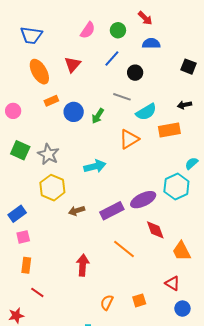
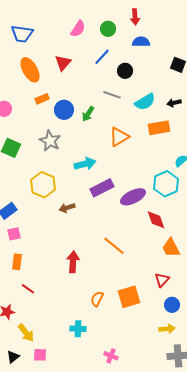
red arrow: (145, 18) -> (135, 17), turned 42
cyan semicircle: (146, 112) -> (145, 102), moved
gray star: (48, 154) -> (50, 141), moved
purple rectangle: (112, 211) -> (102, 188), moved
red diamond: (155, 230) -> (156, 220), moved
red triangle: (172, 283) -> (162, 280), turned 42
orange square: (139, 300) -> (129, 297), size x1.6

